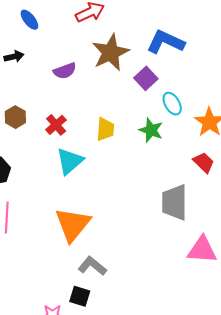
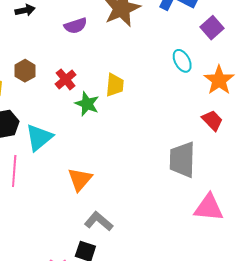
purple square: (146, 78) -> (212, 28), moved
green star: (151, 130) -> (87, 104), moved
cyan triangle: (70, 161) -> (39, 137), moved
orange triangle: (73, 224) -> (80, 179), size x0.7

